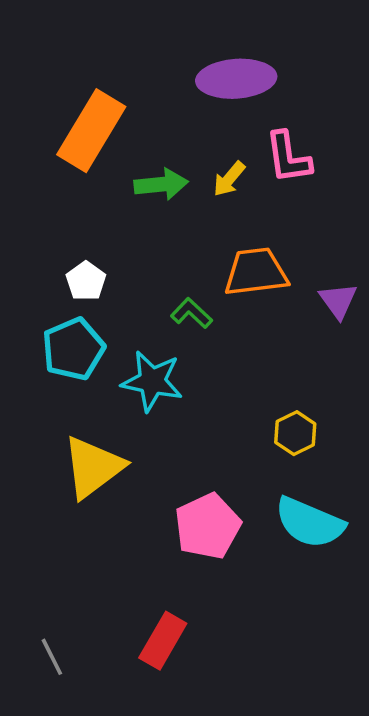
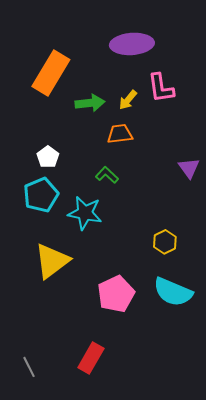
orange trapezoid: (256, 272) -> (120, 134), moved, size x0.7

